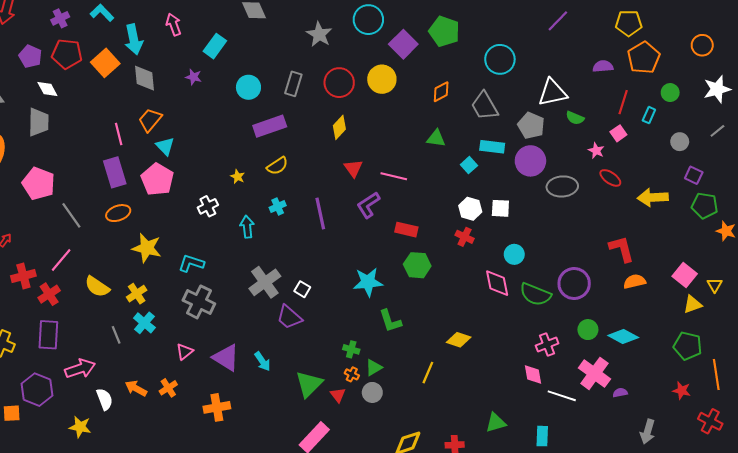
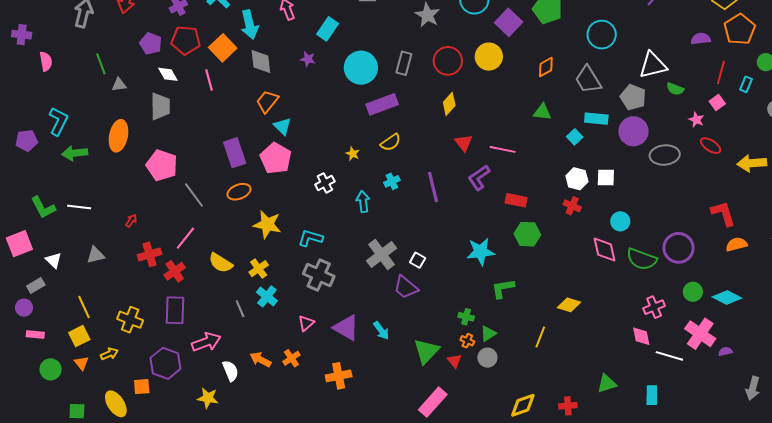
cyan circle: (248, 87) -> (361, 68), size x1.4
pink line: (119, 134) -> (209, 80), moved
green L-shape: (390, 321) -> (503, 288), turned 100

